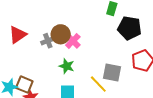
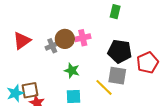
black pentagon: (129, 28) -> (120, 51), moved
pink cross: (73, 41) -> (83, 38), moved, turned 35
brown square: (24, 85) -> (30, 90), turned -30

